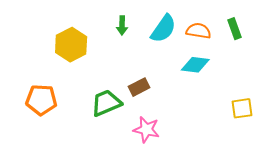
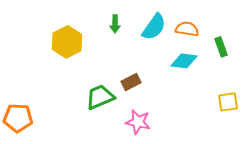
green rectangle: (235, 29) -> (221, 47), moved
orange pentagon: (41, 100) -> (18, 118), moved

